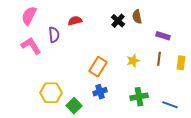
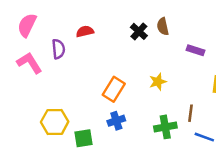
brown line: (159, 59) -> (190, 113), moved
green square: (74, 106) -> (84, 138), turned 35

